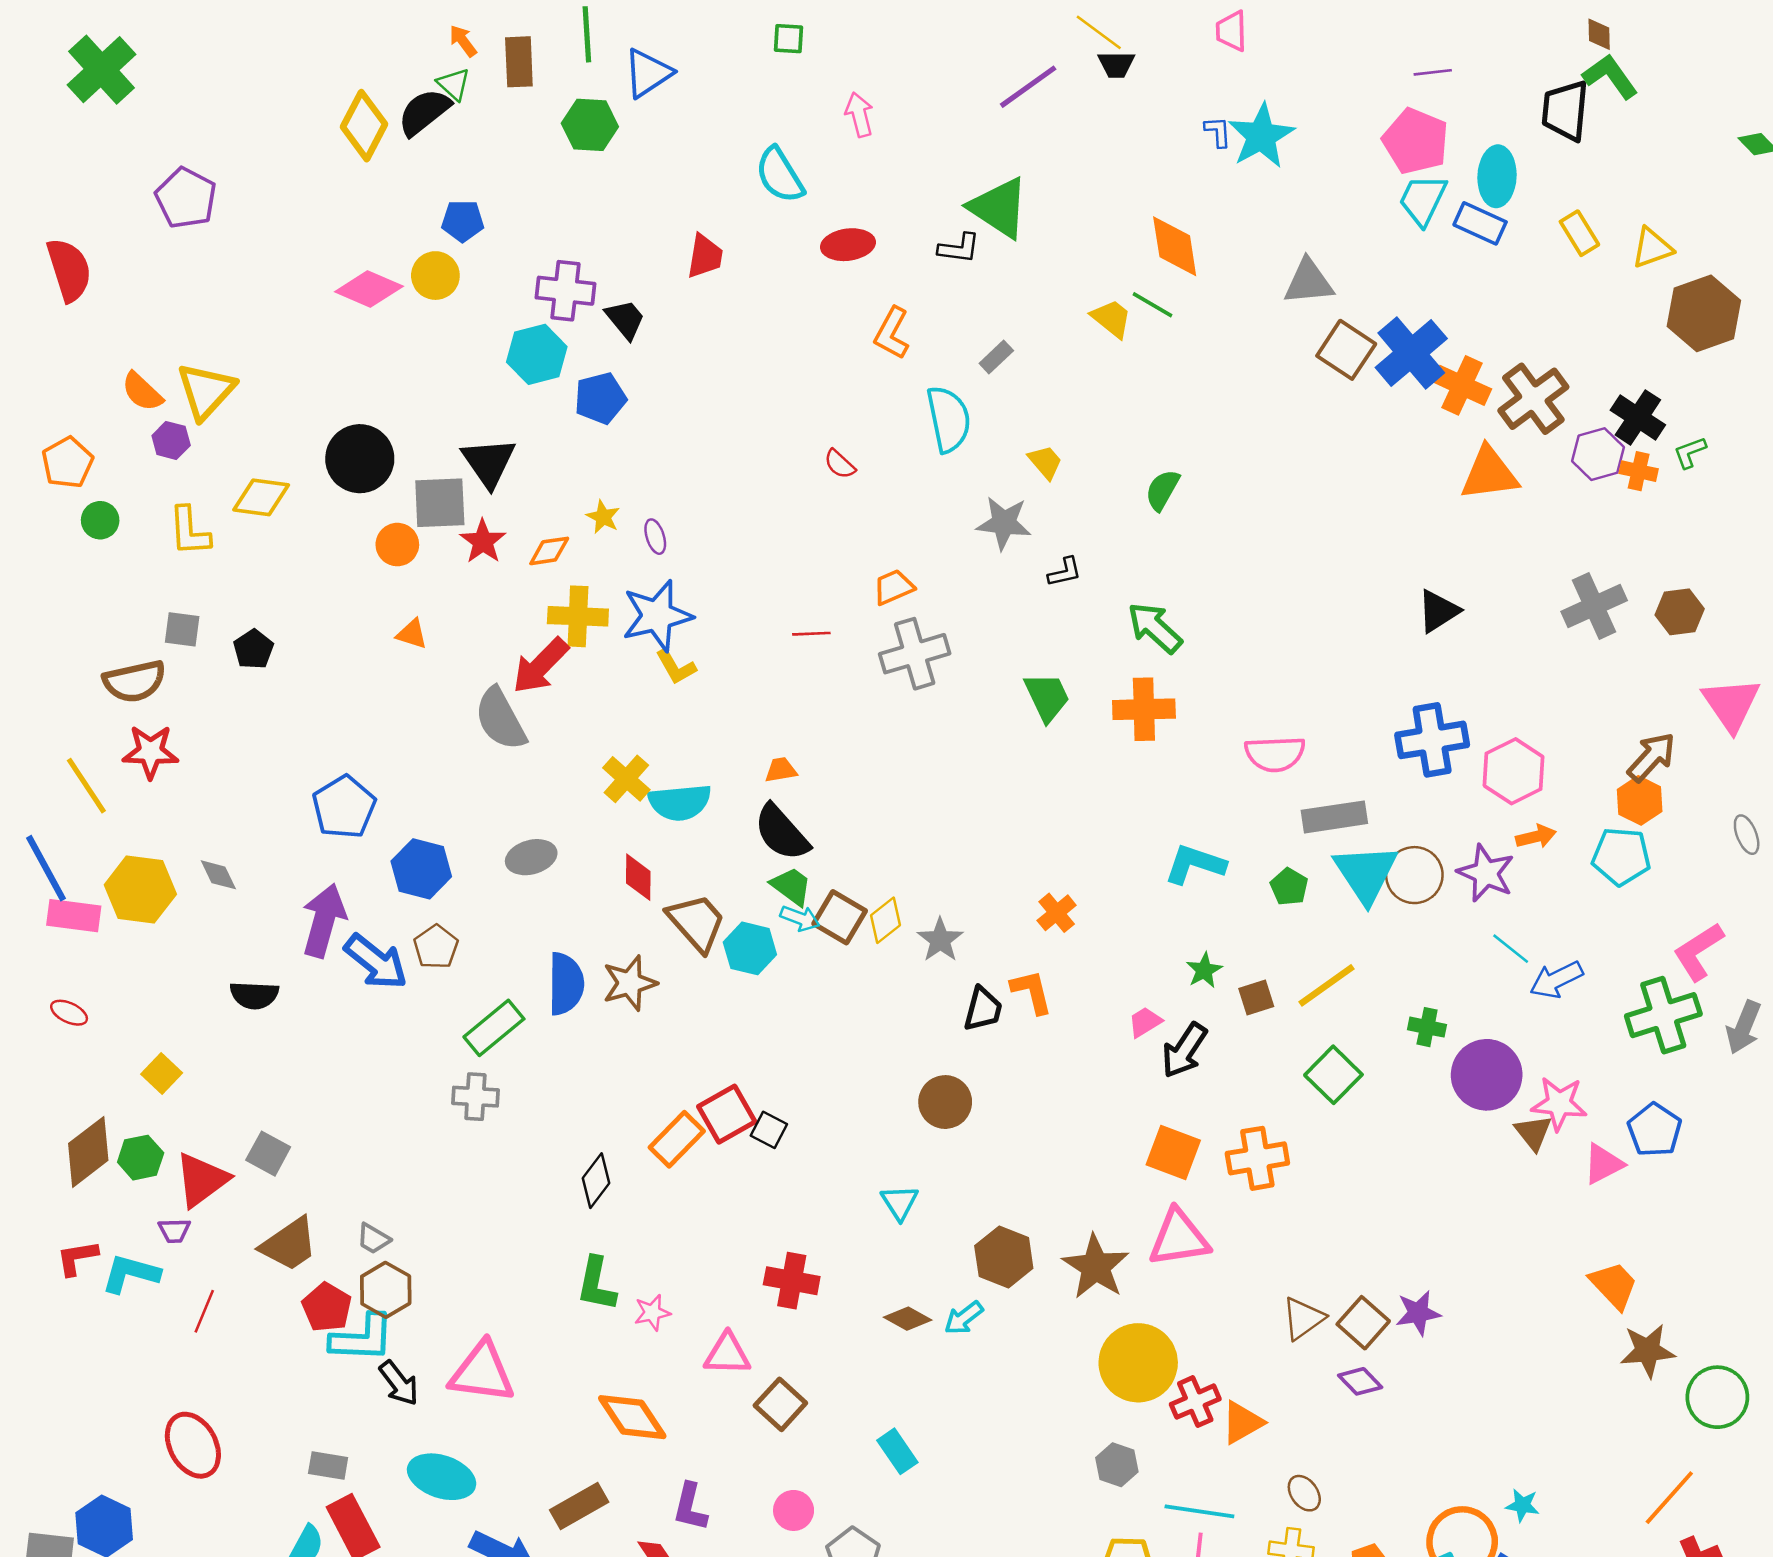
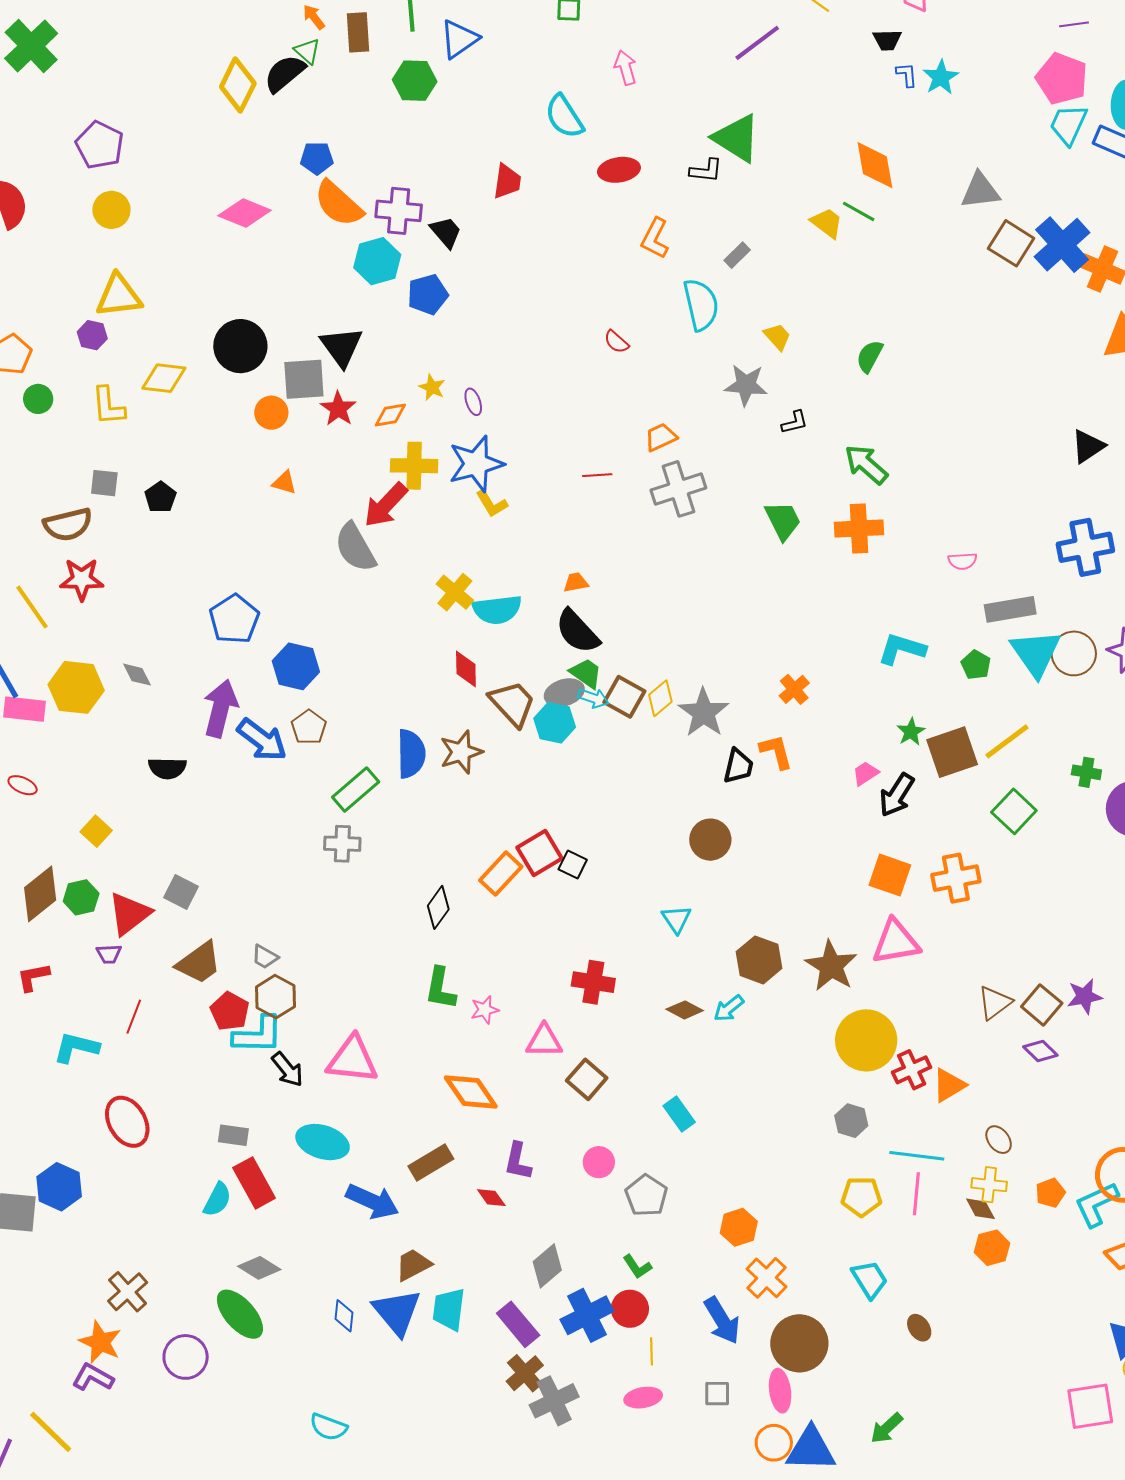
black trapezoid: (1116, 64) -> (887, 40), moved
cyan star: (1261, 136) -> (941, 77), size x0.7
yellow circle: (435, 276) -> (111, 210), moved
yellow triangle: (206, 391) -> (119, 296), turned 42
orange semicircle: (142, 392) -> (338, 204), moved, size x1.5
pink semicircle: (1275, 754) -> (962, 561), size x0.6
gray ellipse: (531, 857) -> (564, 693), moved
gray star: (940, 940) -> (704, 713), size x1.4
brown square: (1256, 997) -> (952, 752), size x1.8
cyan L-shape: (131, 1274) -> (76, 1047), moved

